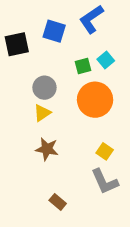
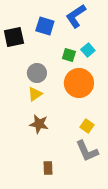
green square: (83, 66) -> (69, 55), turned 32
brown rectangle: (58, 202) -> (48, 168), turned 48

